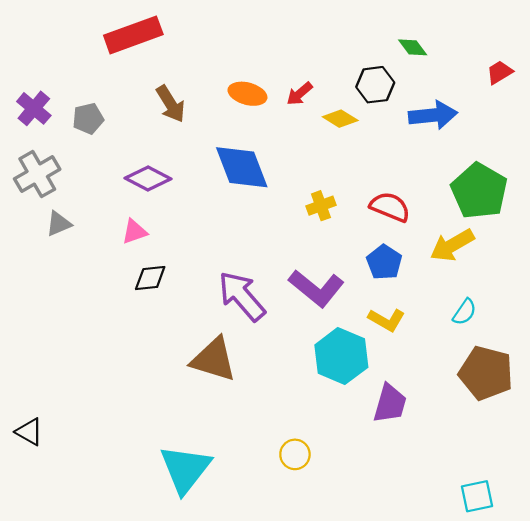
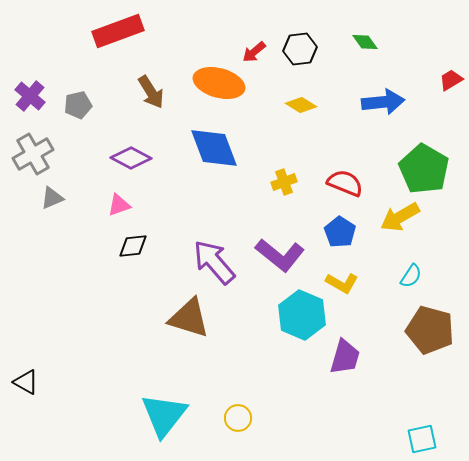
red trapezoid: (500, 72) -> (451, 80), moved
black hexagon: (375, 85) -> (300, 49), moved
orange ellipse: (247, 94) -> (219, 83), size x1.5
red arrow: (299, 94) -> (254, 52), moved
yellow circle: (295, 454) -> (238, 418), moved

